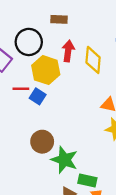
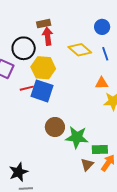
red arrow: (68, 51) -> (48, 36), moved
yellow diamond: (93, 60) -> (80, 50), turned -40
blue square: (38, 96) -> (42, 91), size x1.6

